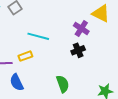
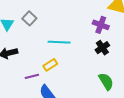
green semicircle: (63, 84) -> (106, 81), moved

